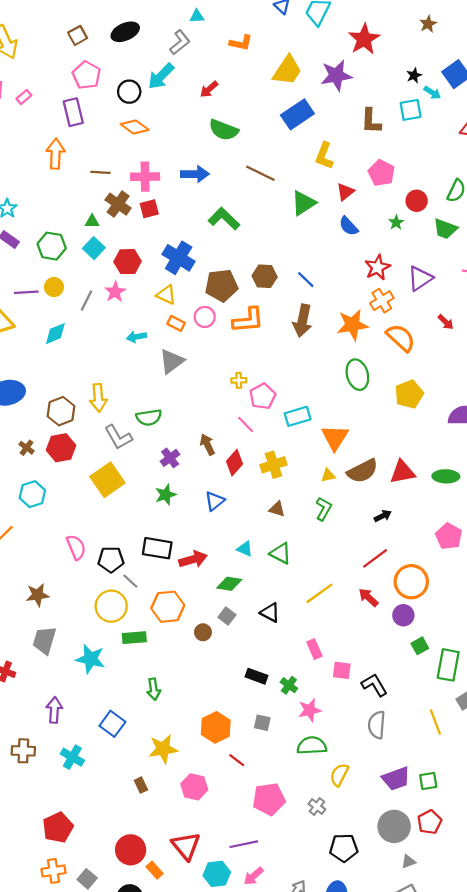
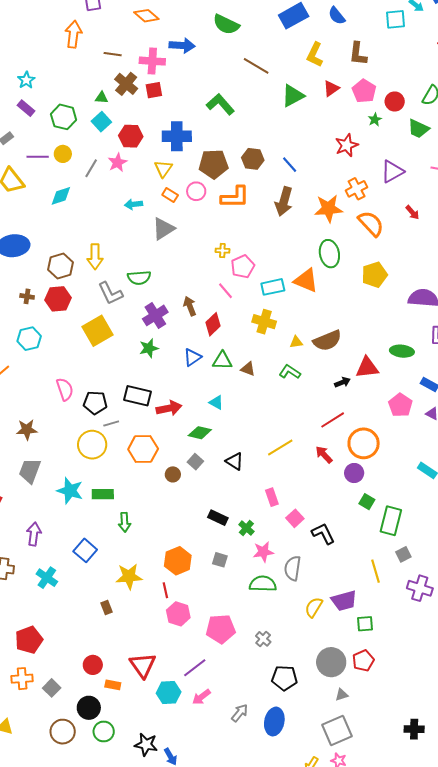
brown L-shape: (371, 121) -> (358, 54), moved
pink pentagon: (381, 173) -> (364, 91), moved
blue arrow: (195, 174) -> (182, 45), moved
blue semicircle: (349, 226) -> (337, 16), moved
blue cross: (179, 258) -> (177, 136), turned -36
red star: (378, 267) -> (347, 145), moved
yellow triangle: (166, 295) -> (163, 169), turned 36
orange triangle: (335, 437) -> (306, 281), moved, turned -44
brown cross: (27, 448) -> (27, 296), turned -32
purple cross: (170, 458) -> (155, 315), size x1.4
yellow cross: (273, 465) -> (264, 322), moved, turned 30
red triangle: (402, 472) -> (367, 367), moved
green L-shape: (324, 509) -> (290, 372), turned -90
green triangle: (281, 553) -> (222, 361), moved, turned -30
gray line: (130, 581) -> (111, 424), turned -63
green rectangle: (134, 638) -> (103, 494), moved
green square: (420, 646) -> (367, 502), turned -35
pink square: (342, 670) -> (295, 518), turned 36
gray semicircle: (377, 725) -> (293, 568), moved
red line: (237, 760) -> (165, 590), moved, turned 35
yellow semicircle: (339, 775) -> (314, 607), moved
purple trapezoid: (396, 779) -> (344, 601), moved
pink hexagon: (194, 787) -> (178, 614), moved
purple line: (244, 844) -> (195, 668), turned -30
red circle: (131, 850) -> (93, 665), size x0.7
orange rectangle: (155, 870) -> (113, 685), turned -42

